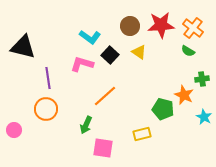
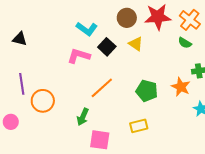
black triangle: (23, 47) -> (20, 39), size x0.6
purple line: (48, 78) -> (22, 84), moved
green pentagon: (163, 109) -> (147, 91), moved

